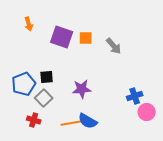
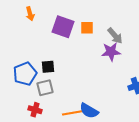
purple star: (82, 89) -> (111, 52), moved
gray square: (44, 98) -> (45, 88), turned 30

